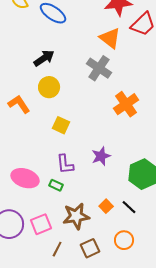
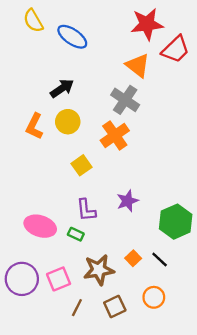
orange L-shape: (19, 104) -> (34, 126), moved, turned -120
orange cross: (126, 104) -> (115, 135), moved
yellow square: (61, 125) -> (81, 165), turned 30

